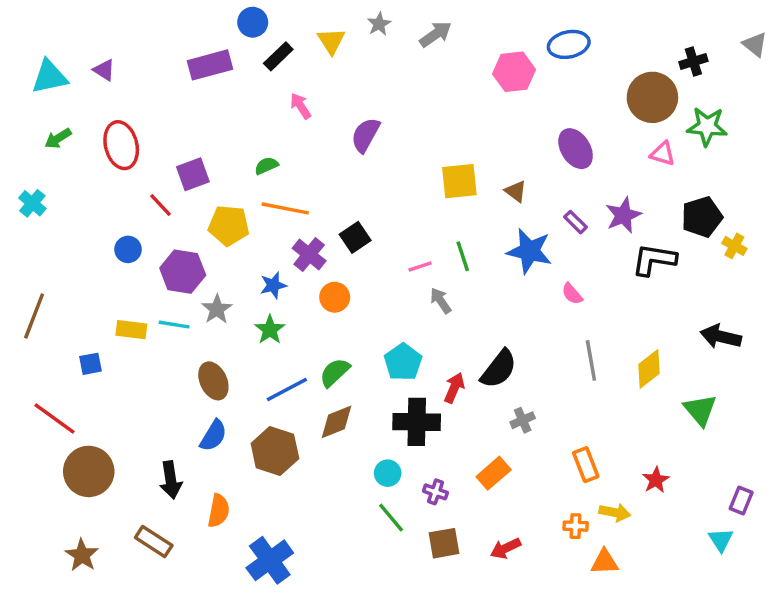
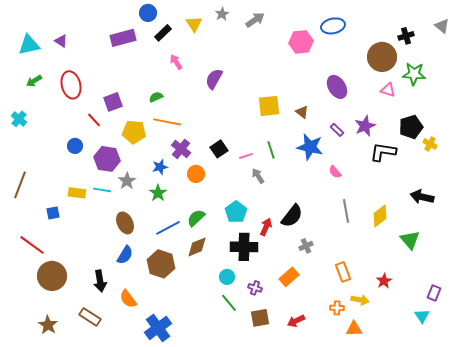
black square: (355, 237) -> (219, 149), moved
orange semicircle: (219, 511) -> (128, 299), turned 132

